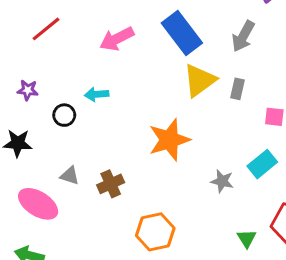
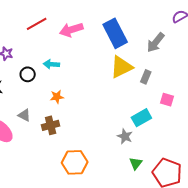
red line: (46, 29) -> (37, 24), moved
orange star: (169, 140) -> (57, 97), moved, size x0.5
cyan rectangle: (262, 164) -> (141, 118), moved
green triangle: (247, 238) -> (136, 163), moved

